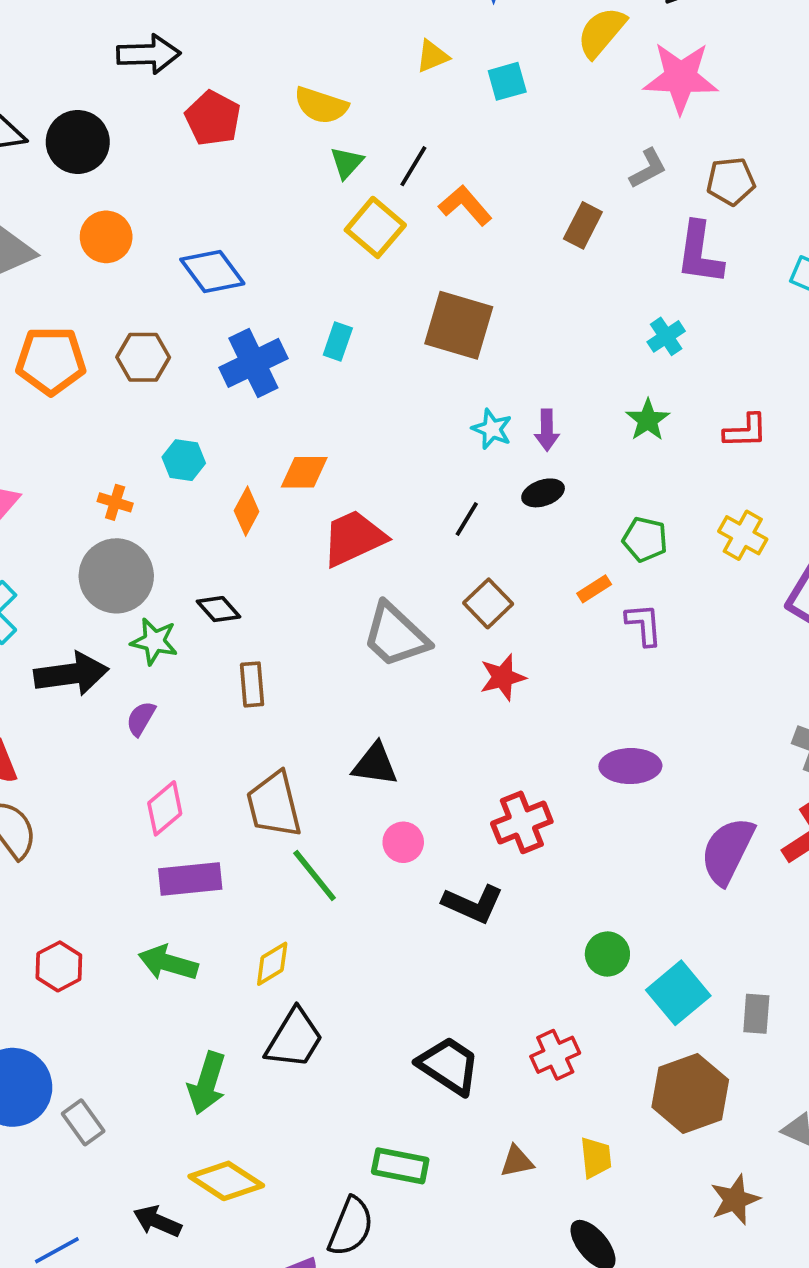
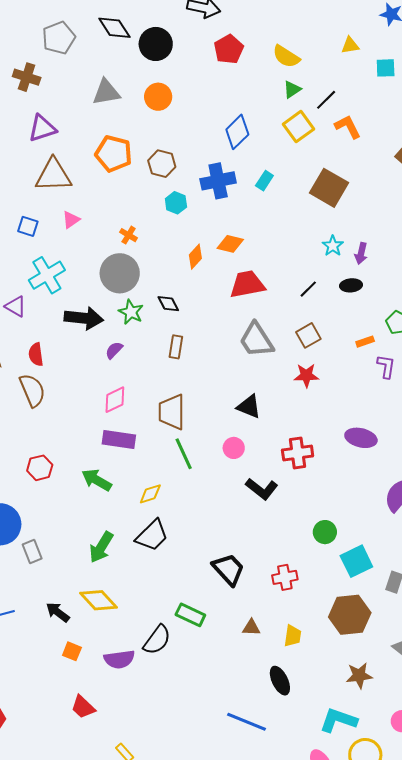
blue diamond: (212, 271) -> (237, 132), moved, turned 68
cyan hexagon: (184, 460) -> (176, 203), moved
black triangle: (375, 764) -> (249, 407), moved

